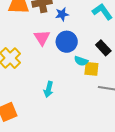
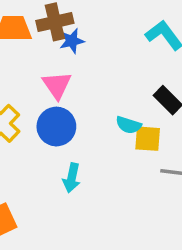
blue star: (62, 14) -> (72, 41), moved
blue circle: (67, 42) -> (56, 127), moved

